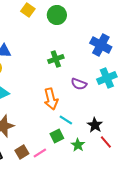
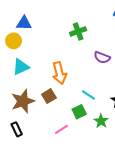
orange arrow: (51, 99) -> (59, 73), moved
brown square: (22, 152) -> (49, 96), moved

